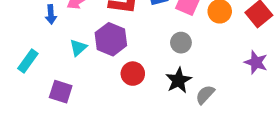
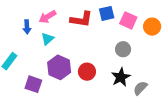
purple hexagon: (111, 39) -> (59, 67), moved
cyan triangle: (78, 48) -> (47, 39), moved

